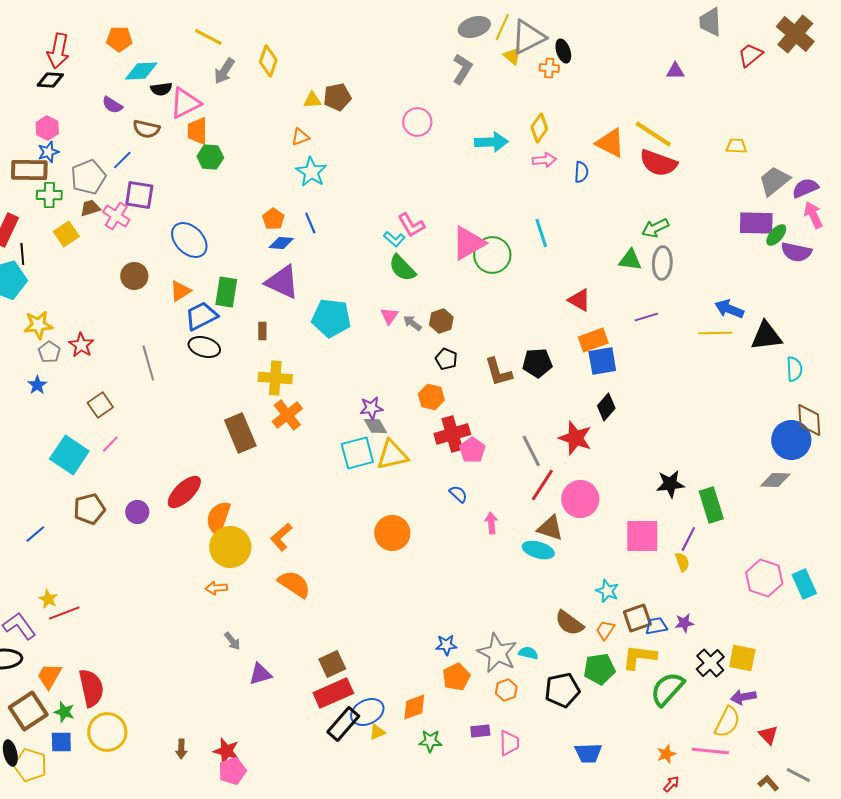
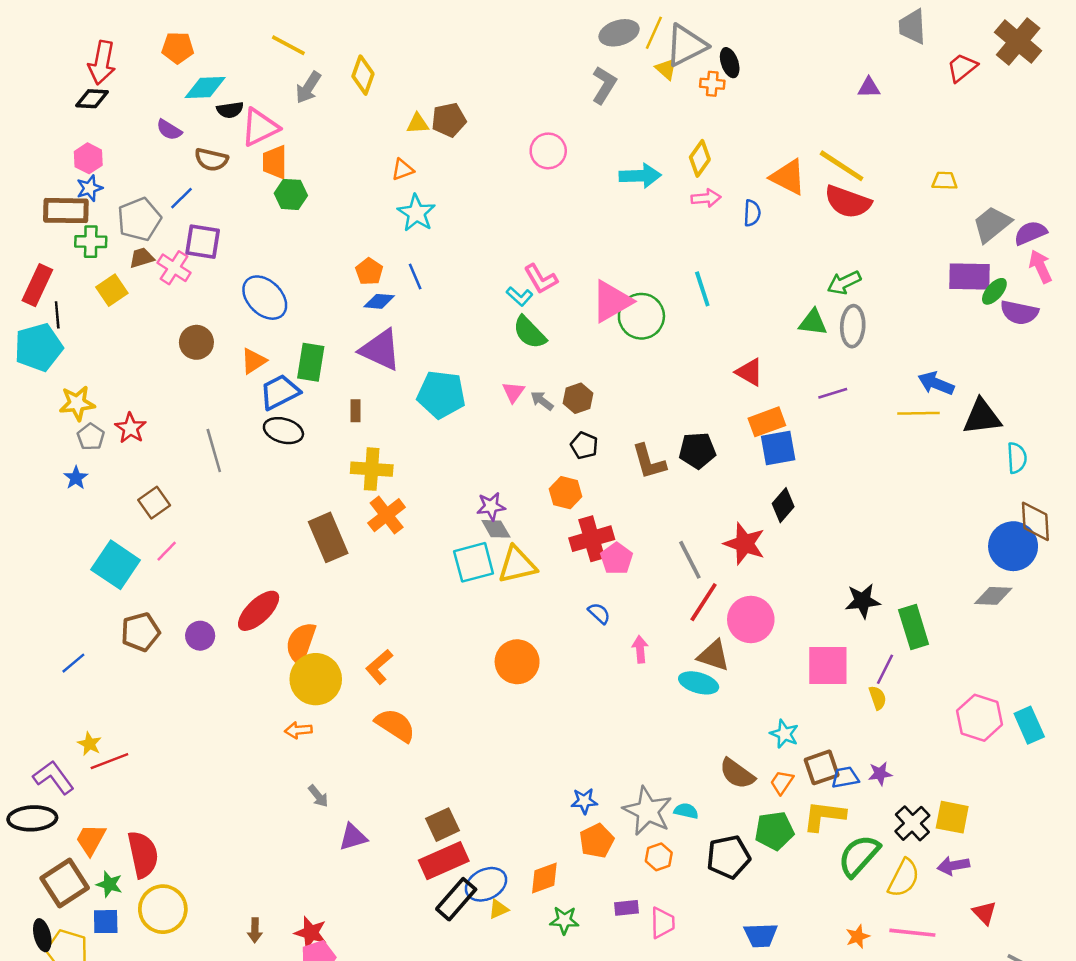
yellow semicircle: (727, 722) -> (904, 878), moved

